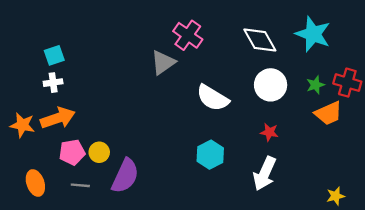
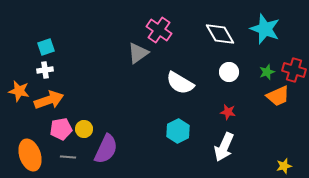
white circle: (271, 85) -> (229, 72), size x0.7
orange star: (22, 125) -> (19, 91), moved
orange ellipse: (35, 183) -> (30, 155), size x1.4

